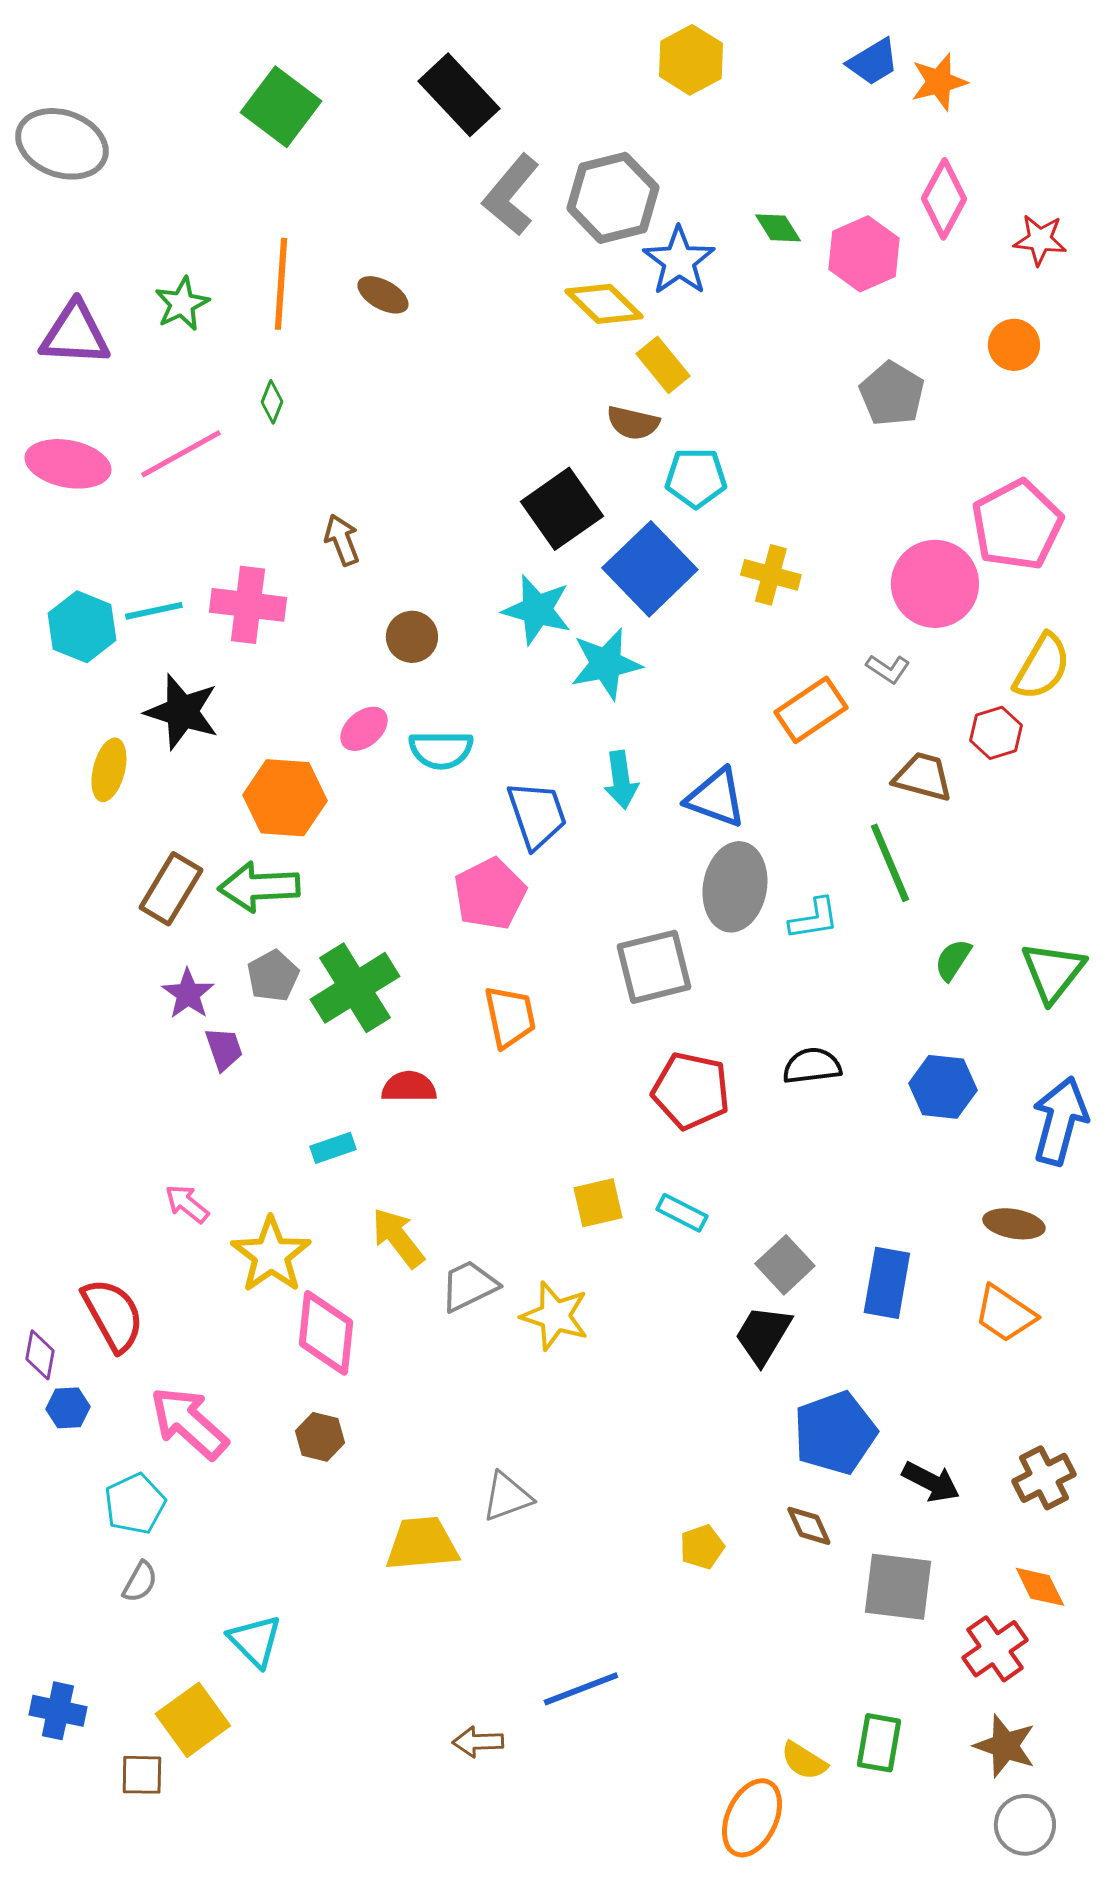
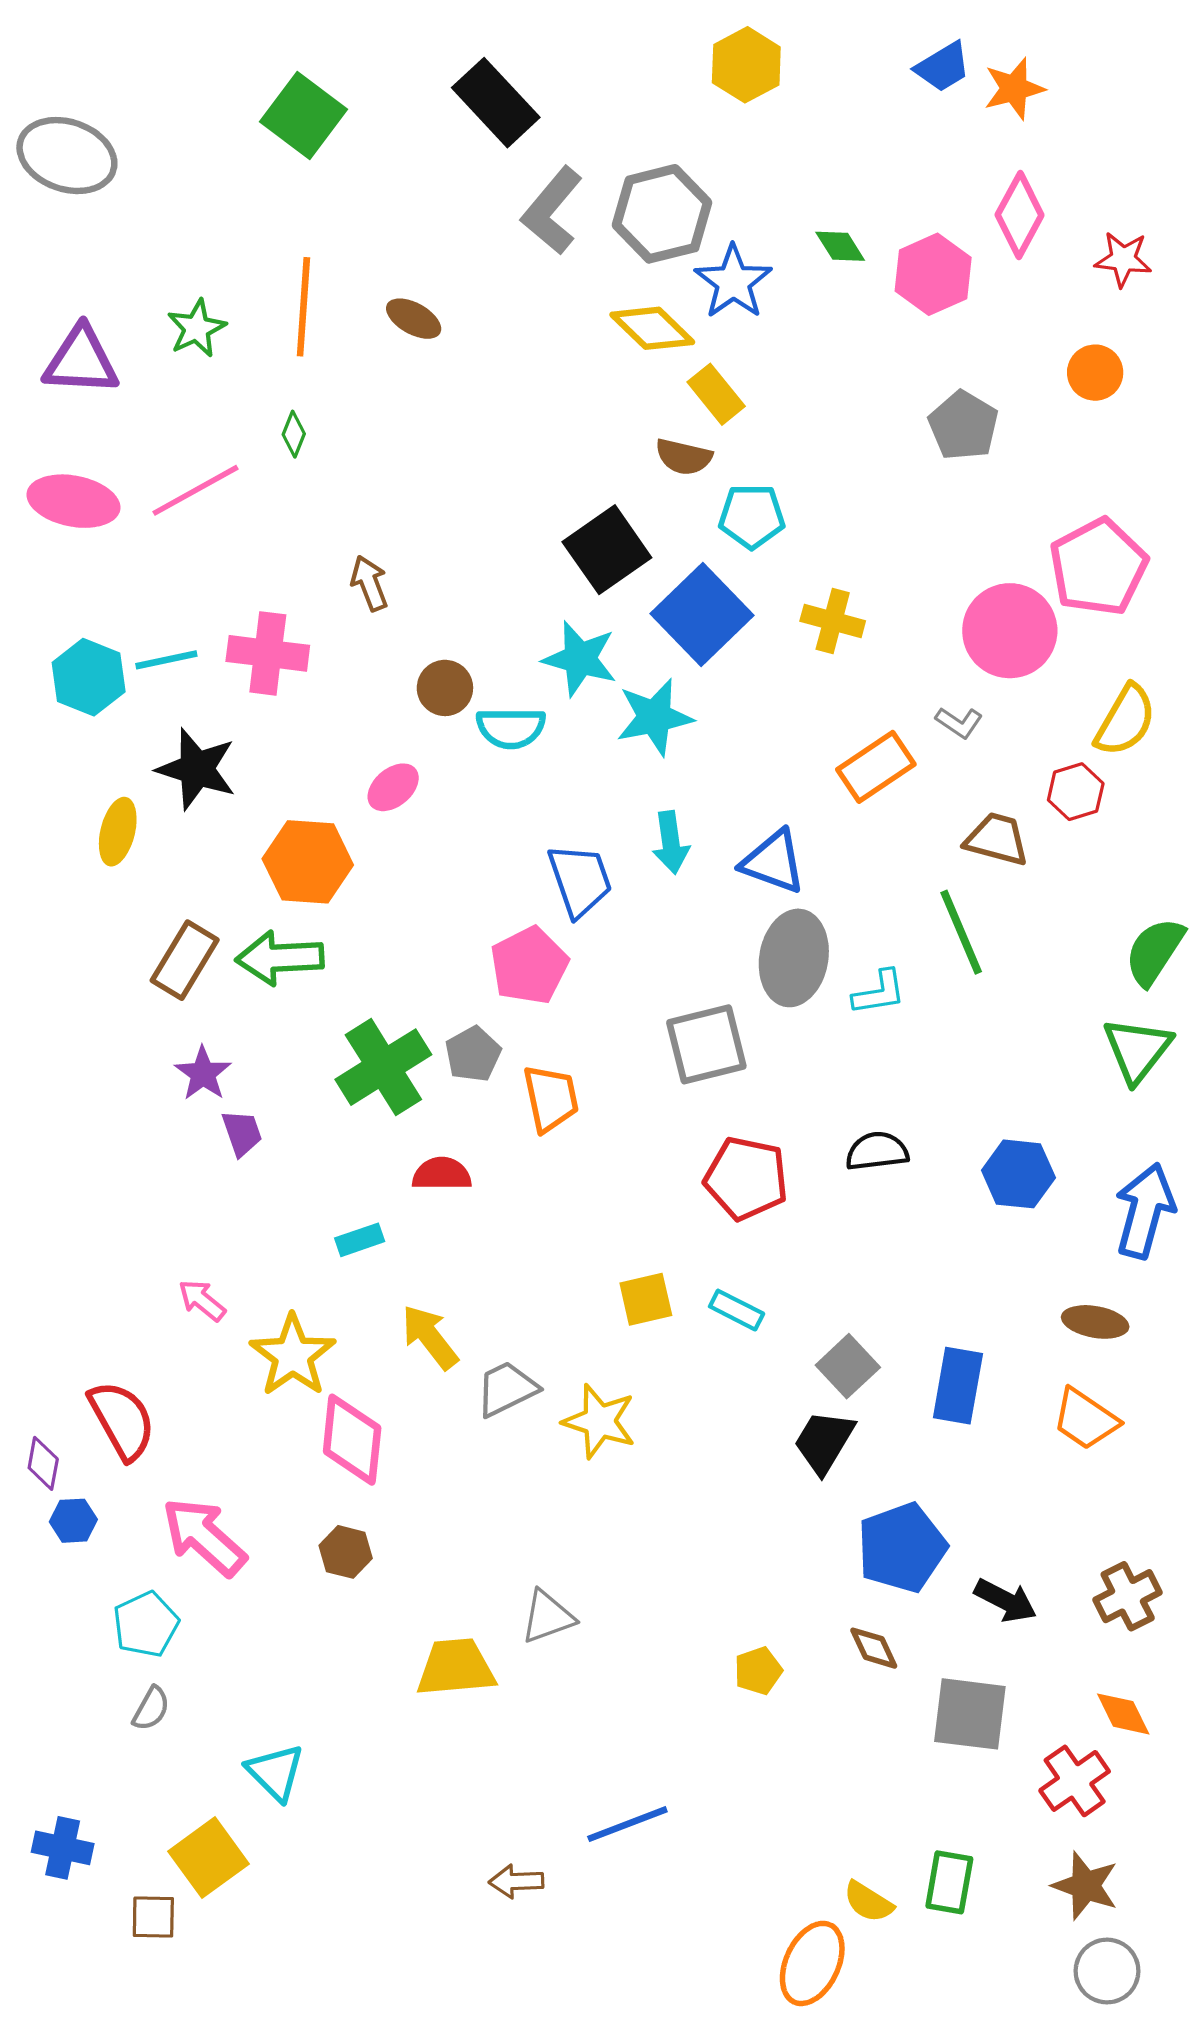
cyan semicircle: (441, 750) -> (511, 728), moved
green semicircle: (953, 960) -> (1155, 951), moved, size x1.5
gray pentagon: (273, 976) -> (473, 1054), moved

